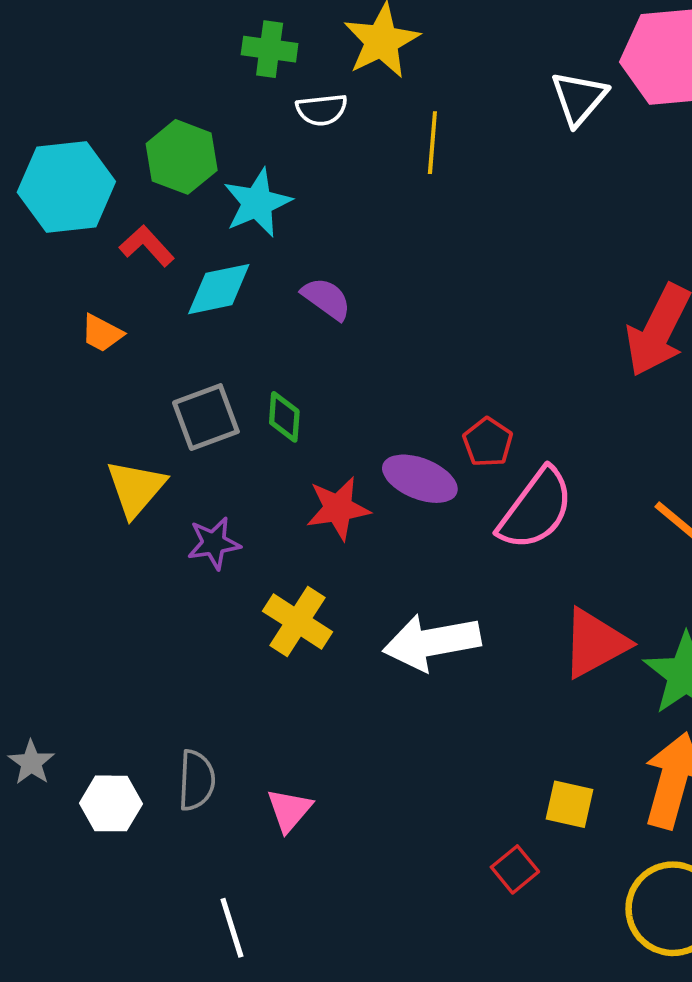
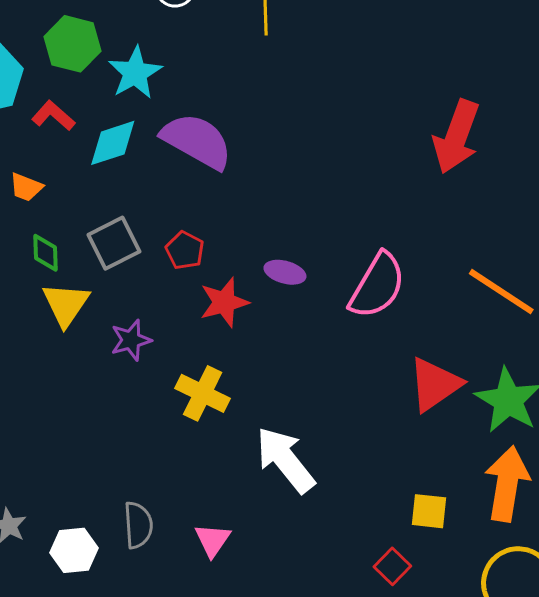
purple semicircle: (326, 299) -> (197, 141), size x1.8
green diamond: (284, 417) -> (46, 253), moved
red pentagon: (488, 442) -> (185, 250), moved
purple ellipse: (420, 479) -> (285, 272), size x0.7
white arrow: (432, 642) -> (285, 460), moved, turned 68

